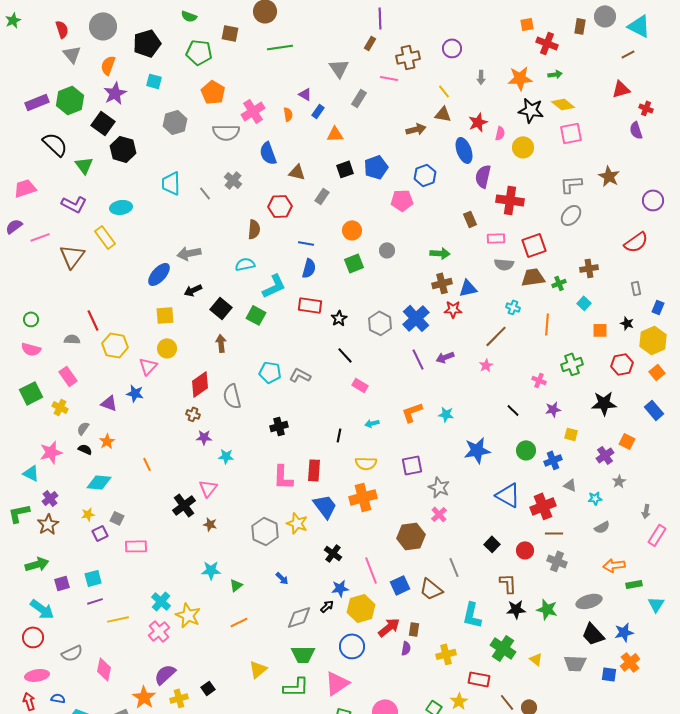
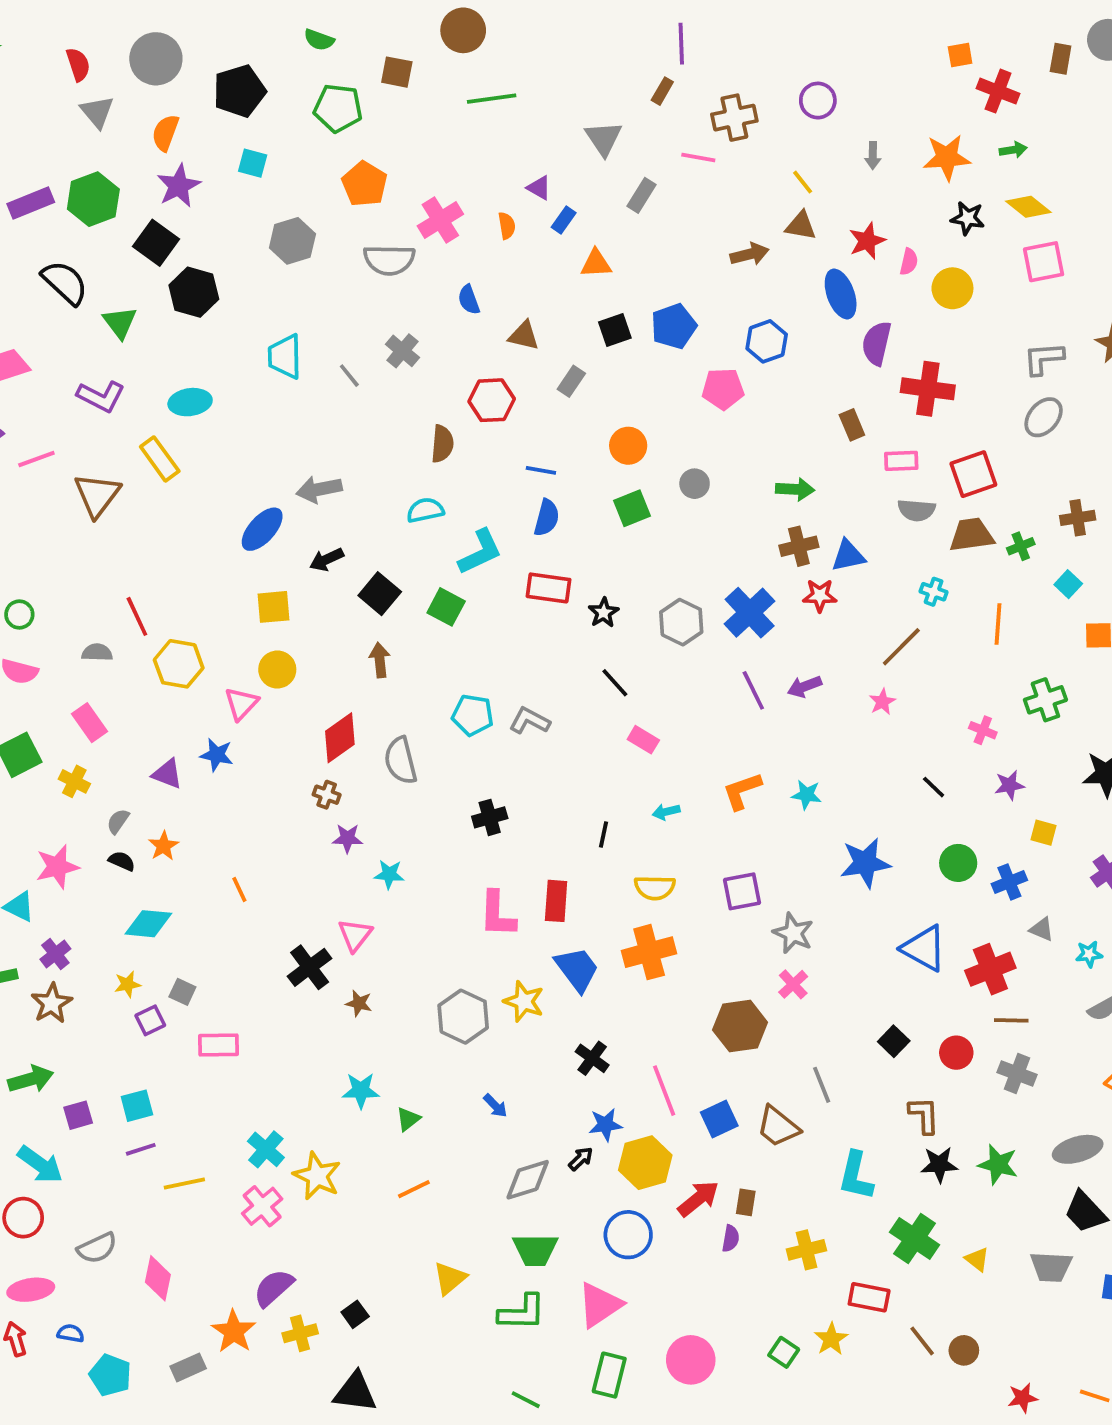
black star: (531, 110) -> (968, 218), size x0.7
blue semicircle: (268, 153) -> (469, 300), size x0.7

